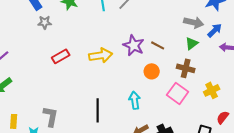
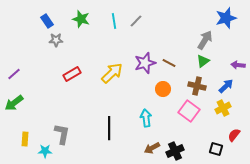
gray arrow: (194, 22) -> (205, 40), turned -72
blue arrow: (215, 30) -> (226, 86), moved
purple star: (134, 45) -> (145, 63), turned 30
yellow arrow: (101, 55) -> (112, 73), turned -35

